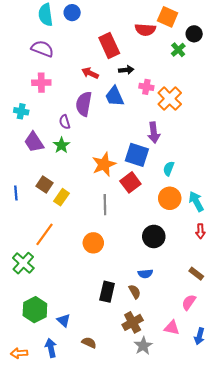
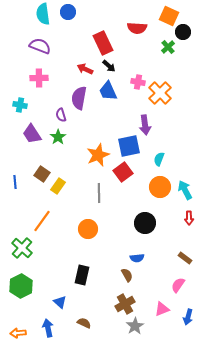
orange square: (168, 17) -> (169, 16), moved
black arrow: (126, 70) -> (109, 66), moved, turned 48
blue square: (137, 155) -> (129, 146), turned -30
black rectangle: (107, 292) -> (82, 275), moved
green hexagon: (35, 310) -> (21, 286), moved
pink triangle: (172, 328) -> (162, 309), turned -35

